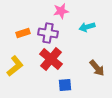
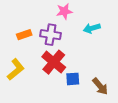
brown arrow: (97, 68) -> (100, 86), moved
blue square: (65, 85) -> (73, 79), moved

